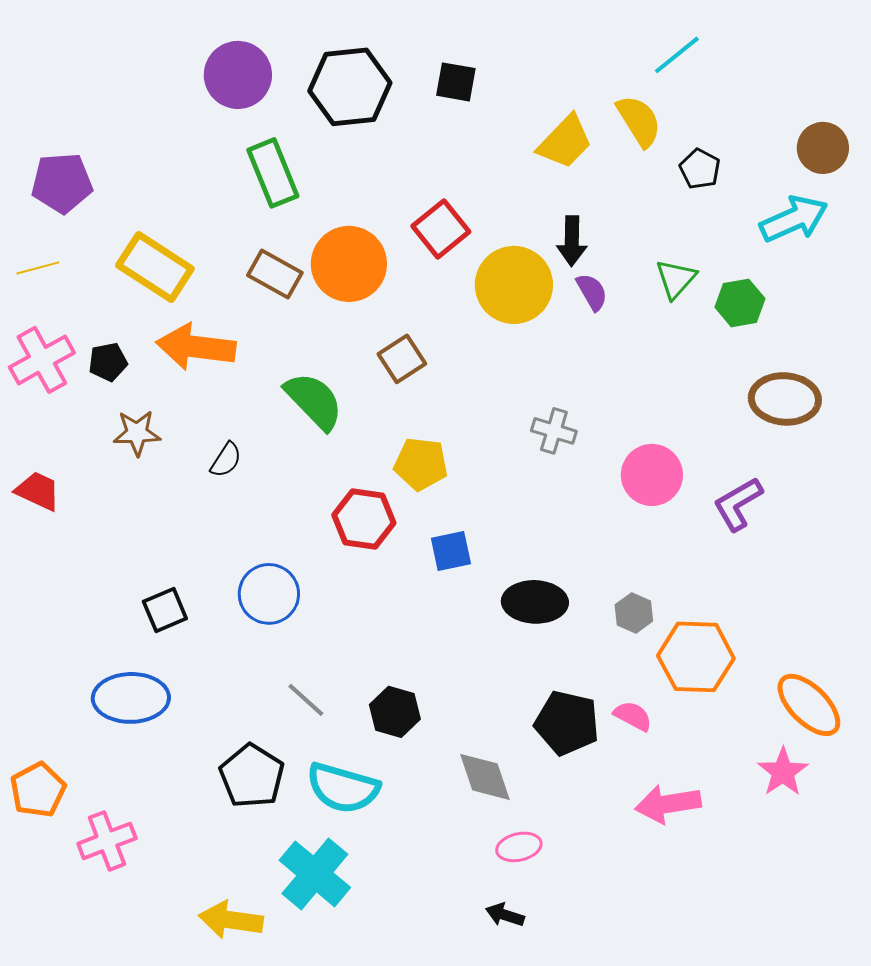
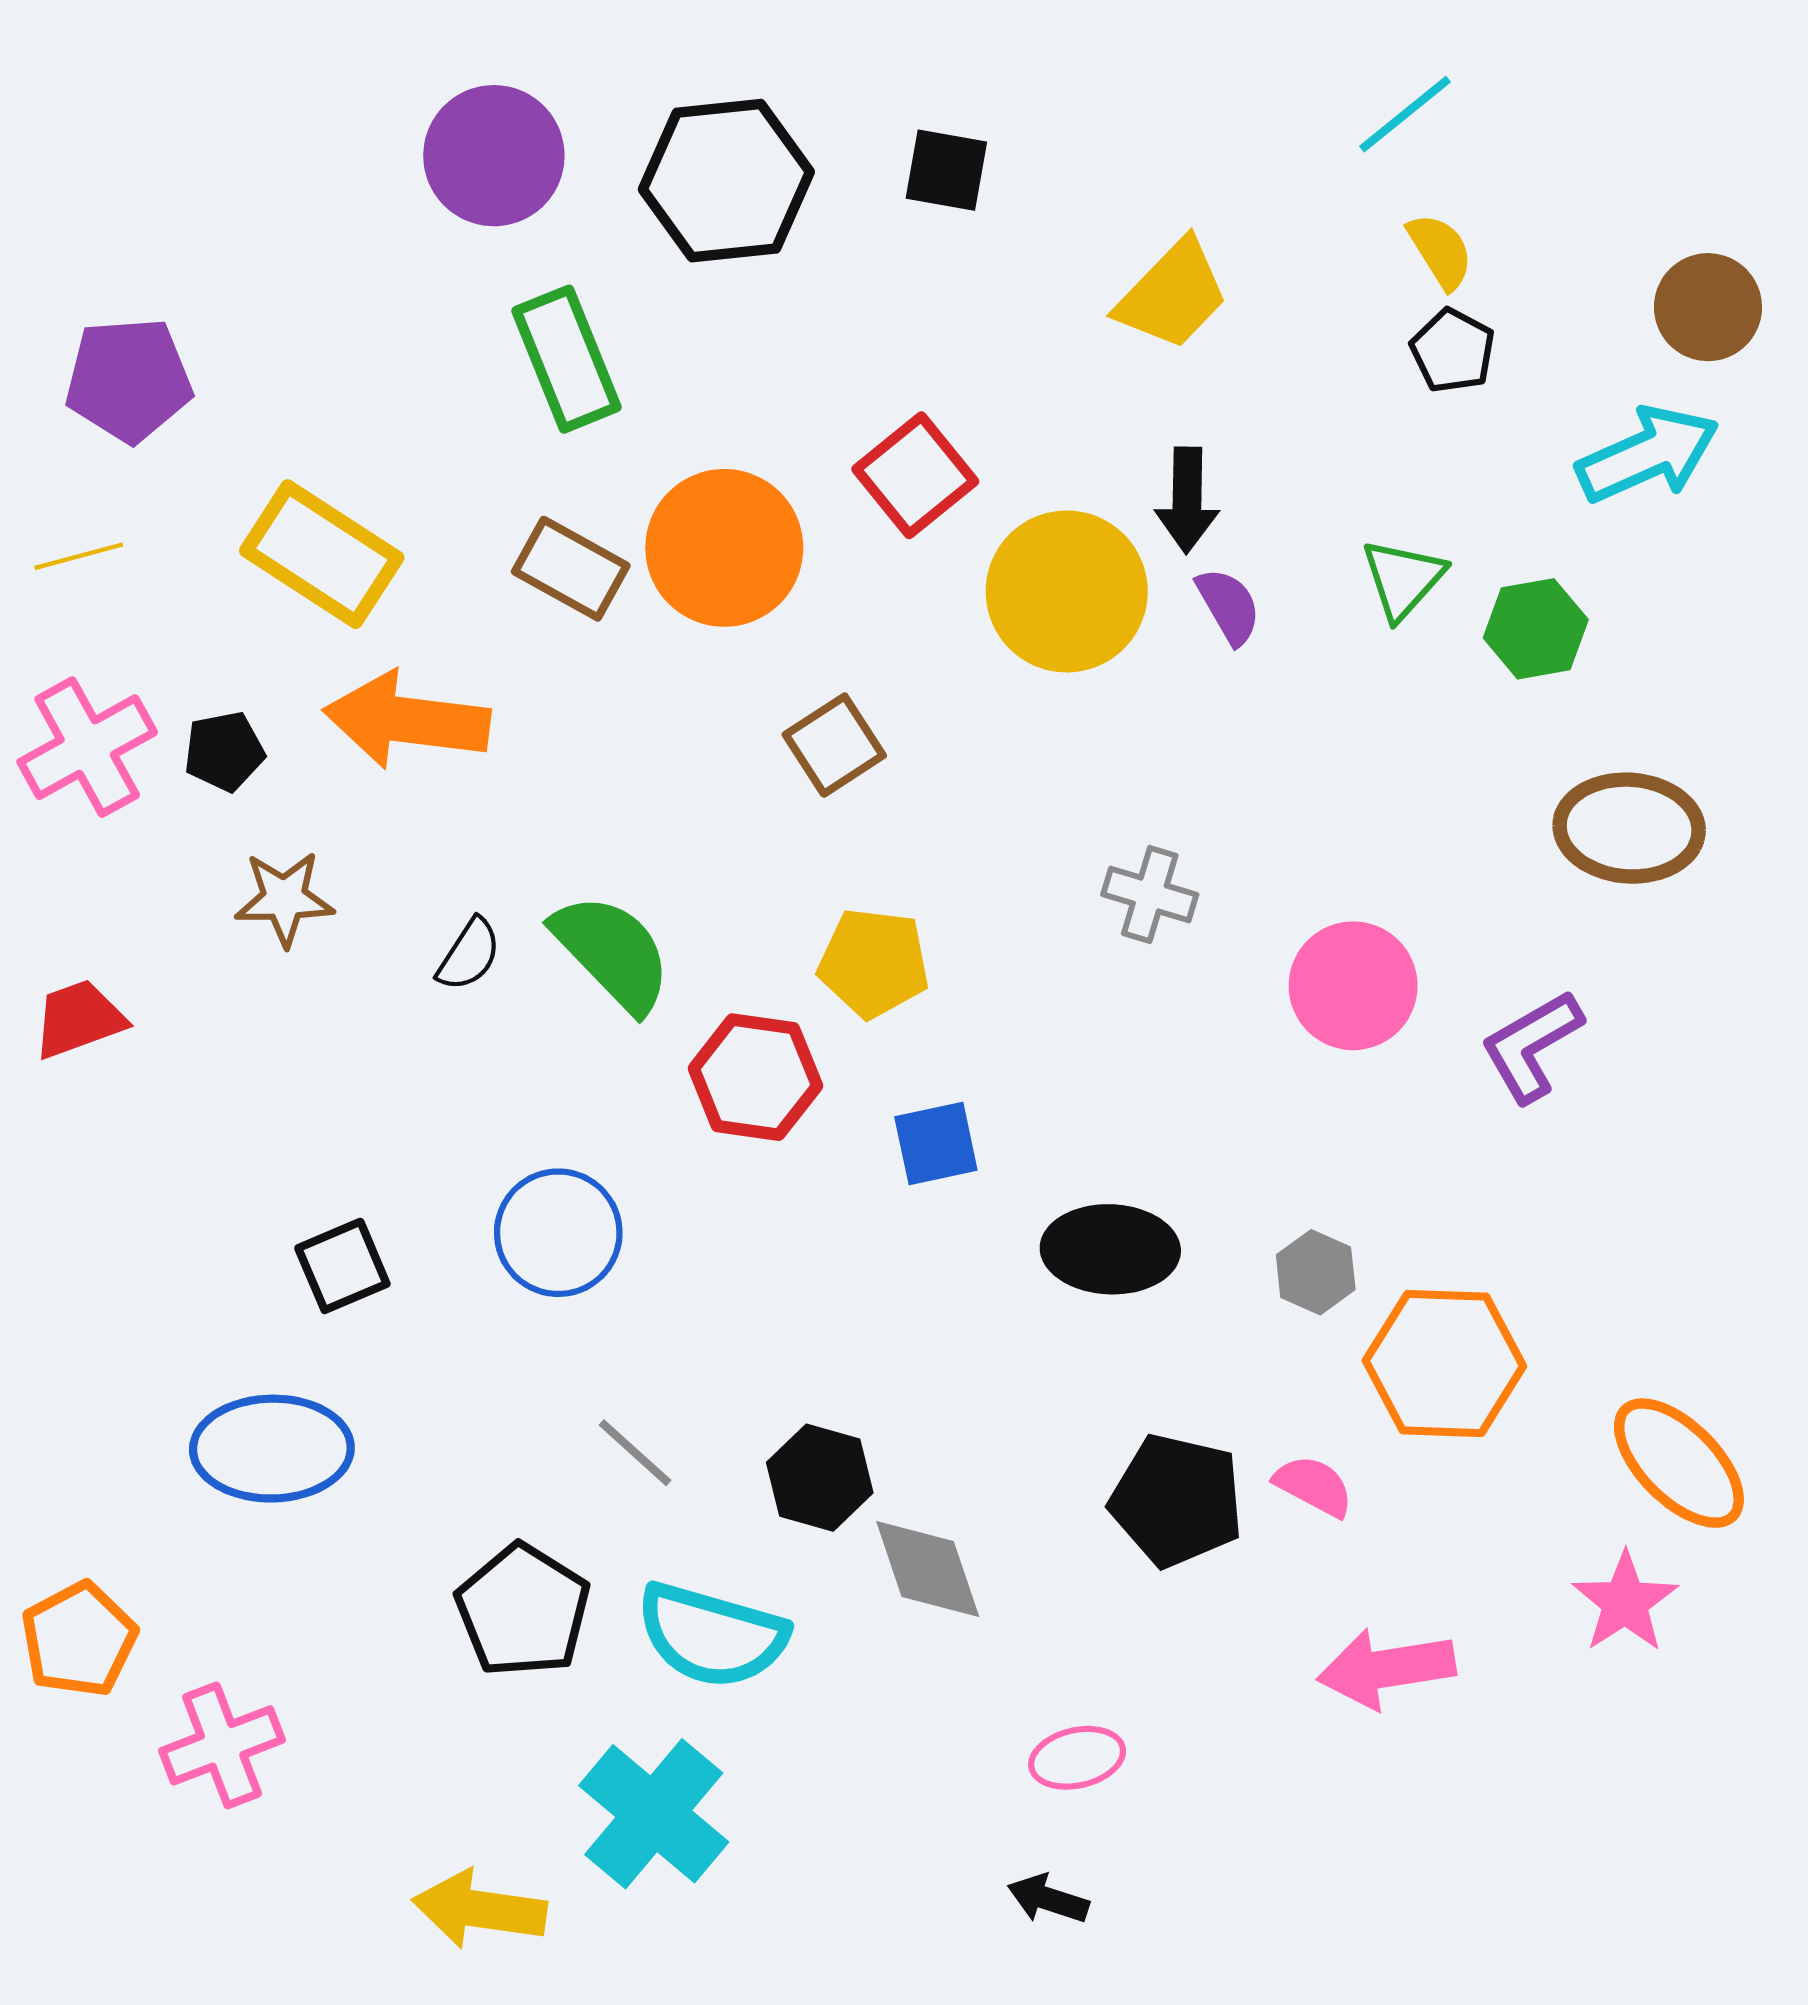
yellow semicircle: (639, 121) -> (1440, 251), moved, size x0.7
green semicircle: (314, 401) -> (612, 953), moved
red trapezoid: (38, 491) -> (79, 1019), turned -45
gray diamond: (485, 777) -> (928, 1569), moved

